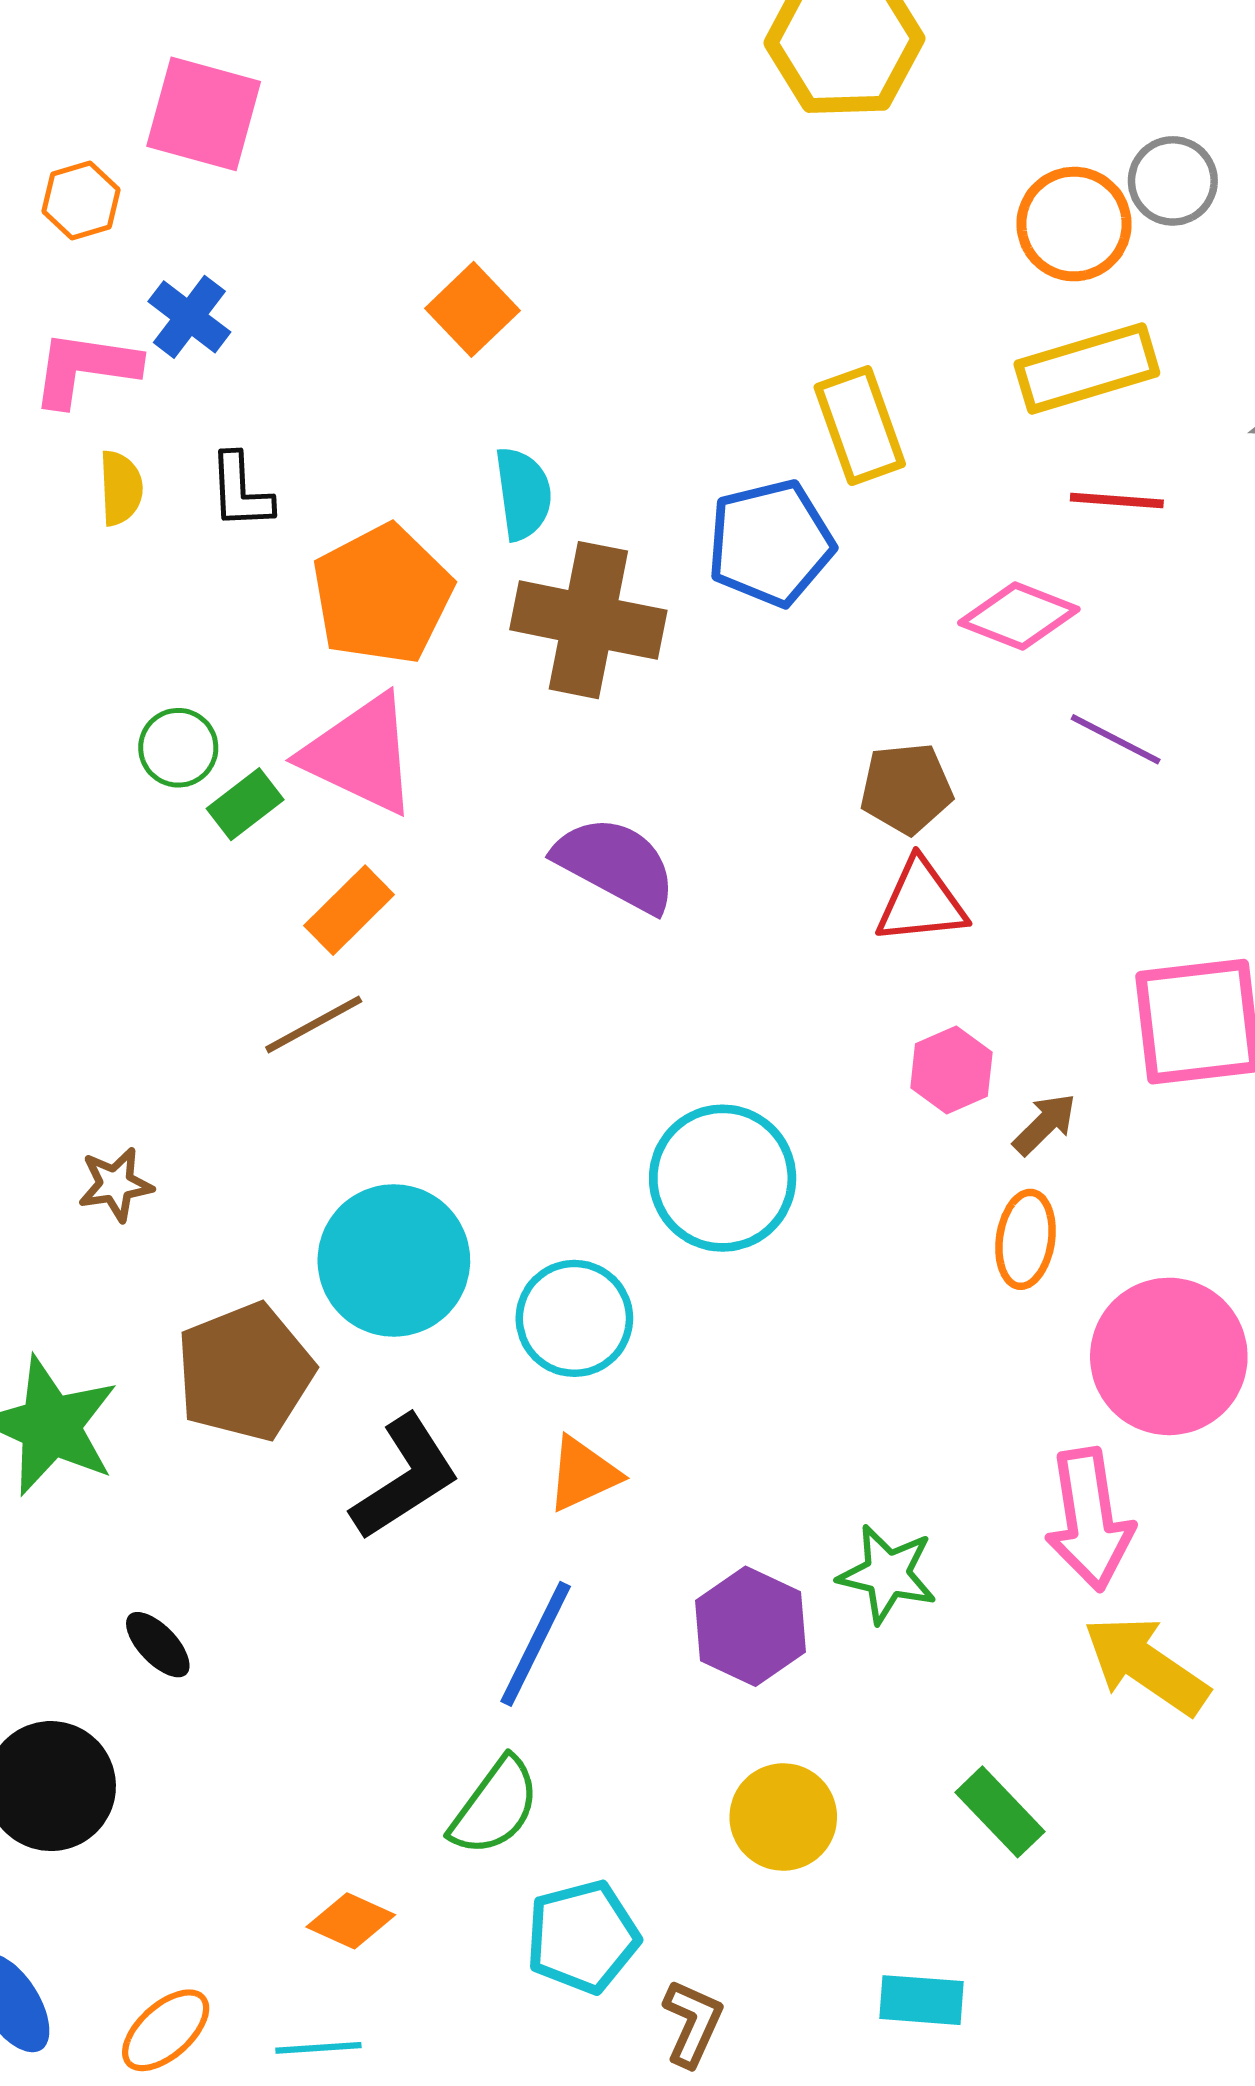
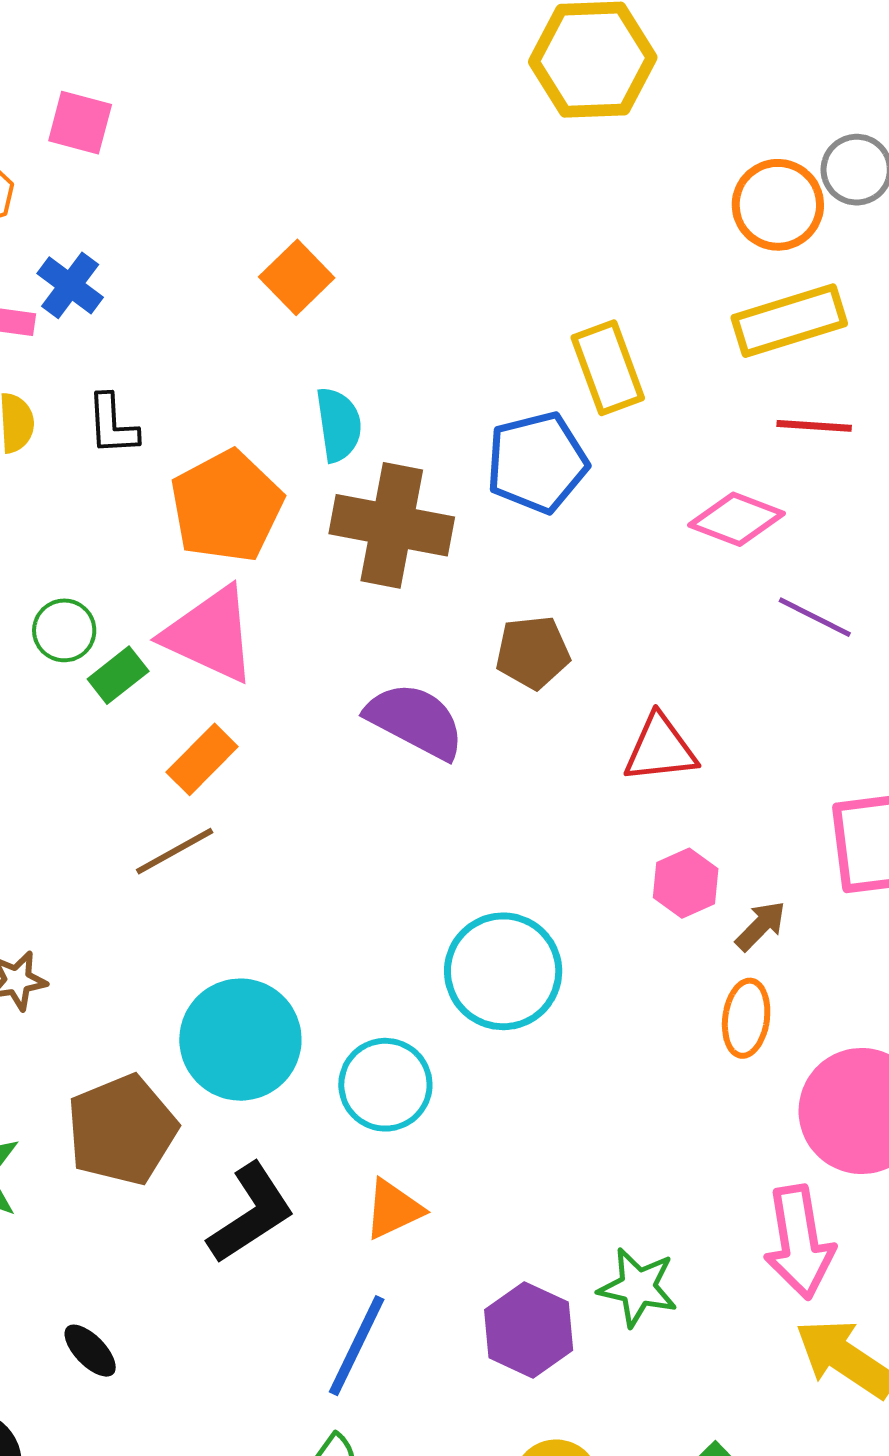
pink square: (204, 114) -> (80, 123), size x0.7
brown pentagon: (906, 788) -> (533, 652), moved
black ellipse: (158, 1645) -> (90, 1351), moved

